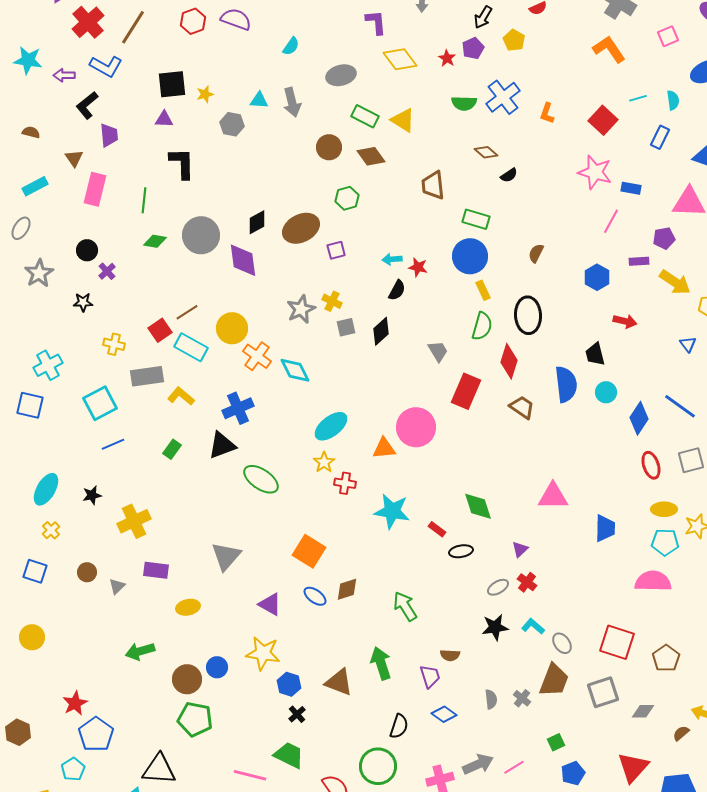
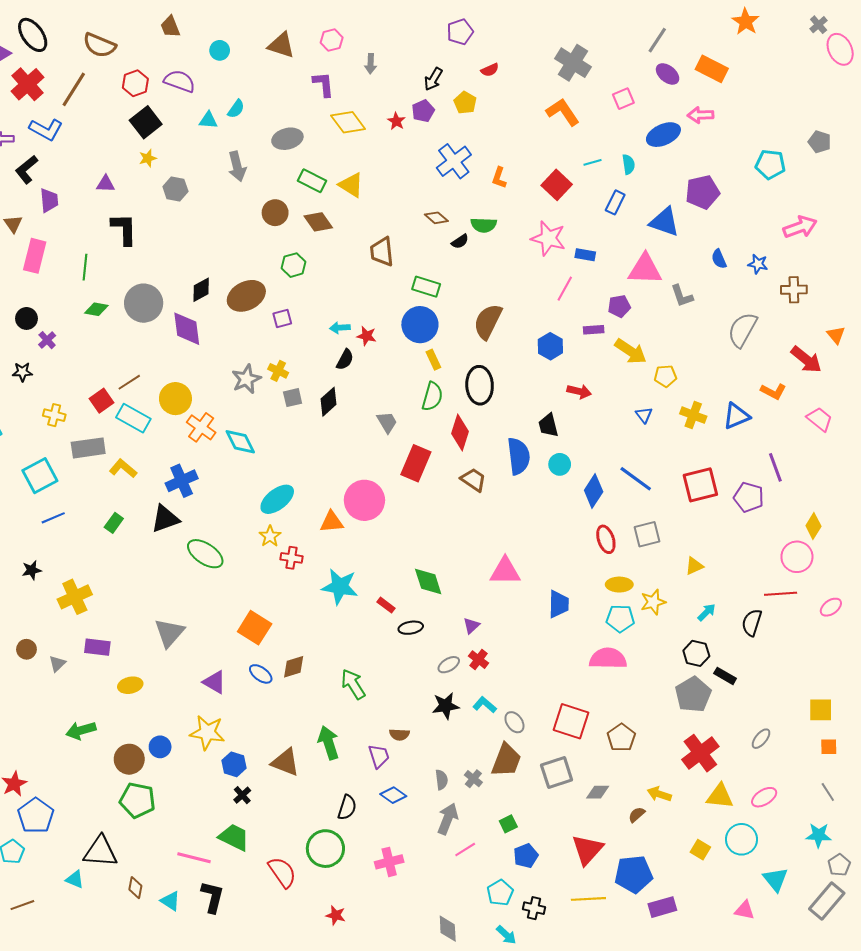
black square: (172, 84) -> (146, 122), moved, turned -32
cyan triangle: (259, 100) -> (208, 120), moved
green semicircle: (464, 103) -> (484, 225), moved
brown semicircle: (536, 253) -> (488, 322), size x1.8
gray arrow: (478, 764) -> (448, 819), moved, turned -44

